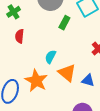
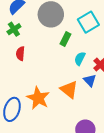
cyan semicircle: (50, 57) -> (80, 59), moved
blue triangle: (88, 80) -> (90, 80), moved, turned 32

